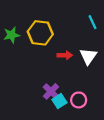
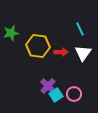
cyan line: (92, 22) -> (80, 29), moved
yellow hexagon: (40, 33) -> (38, 46), moved

